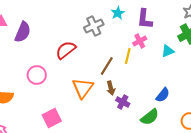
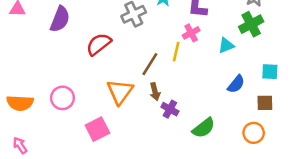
purple semicircle: (23, 32) -> (60, 19), moved
pink circle: (37, 75) -> (62, 98), moved
blue semicircle: (163, 95) -> (236, 84), moved
pink square: (52, 118) -> (97, 129), moved

